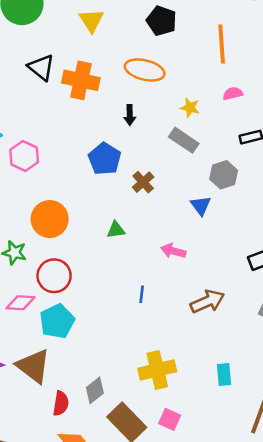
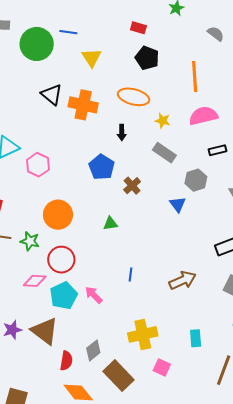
pink semicircle: (233, 93) -> (203, 116), size x1.8
yellow star: (190, 108) -> (163, 121), moved
pink arrow: (173, 251) -> (94, 295), moved, turned 30
pink square: (170, 419) -> (162, 367), moved

